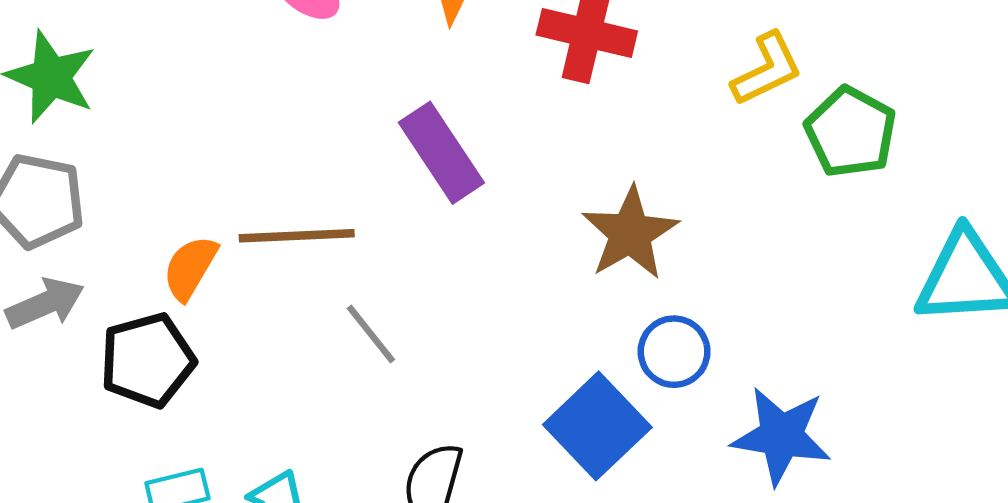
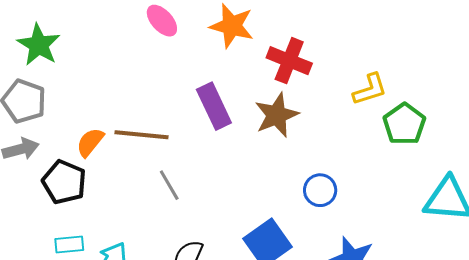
brown star: (630, 233) -> (277, 115), moved
blue circle: (674, 352) -> (320, 190), moved
black pentagon: (147, 360) -> (64, 182), turned 30

